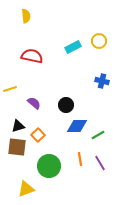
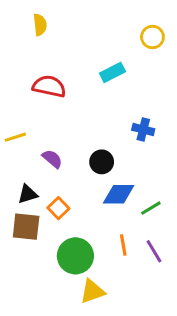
yellow circle: (99, 41) -> (152, 37), moved
blue cross: (102, 81) -> (143, 129), moved
yellow triangle: (26, 189) -> (92, 291), moved

